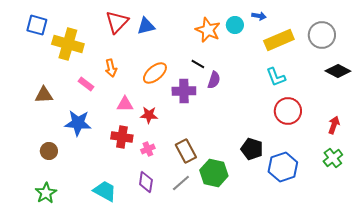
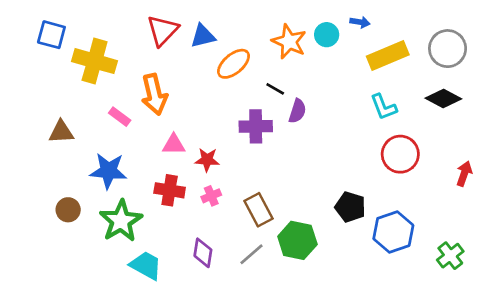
orange arrow: (111, 68) -> (154, 94), size x1.6
black diamond: (338, 71) -> (443, 99), moved
orange ellipse: (155, 73) -> (233, 64), moved
pink cross: (148, 149) -> (211, 196), moved
green cross: (333, 158) -> (450, 256), moved
green star: (46, 193) -> (121, 221), moved, size x1.4

